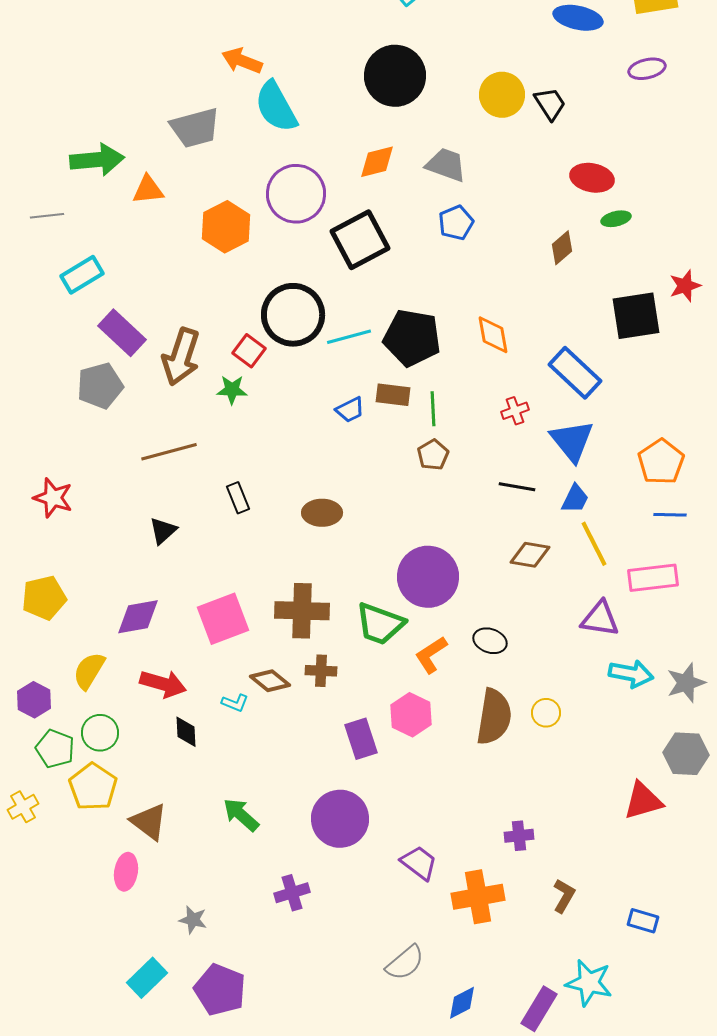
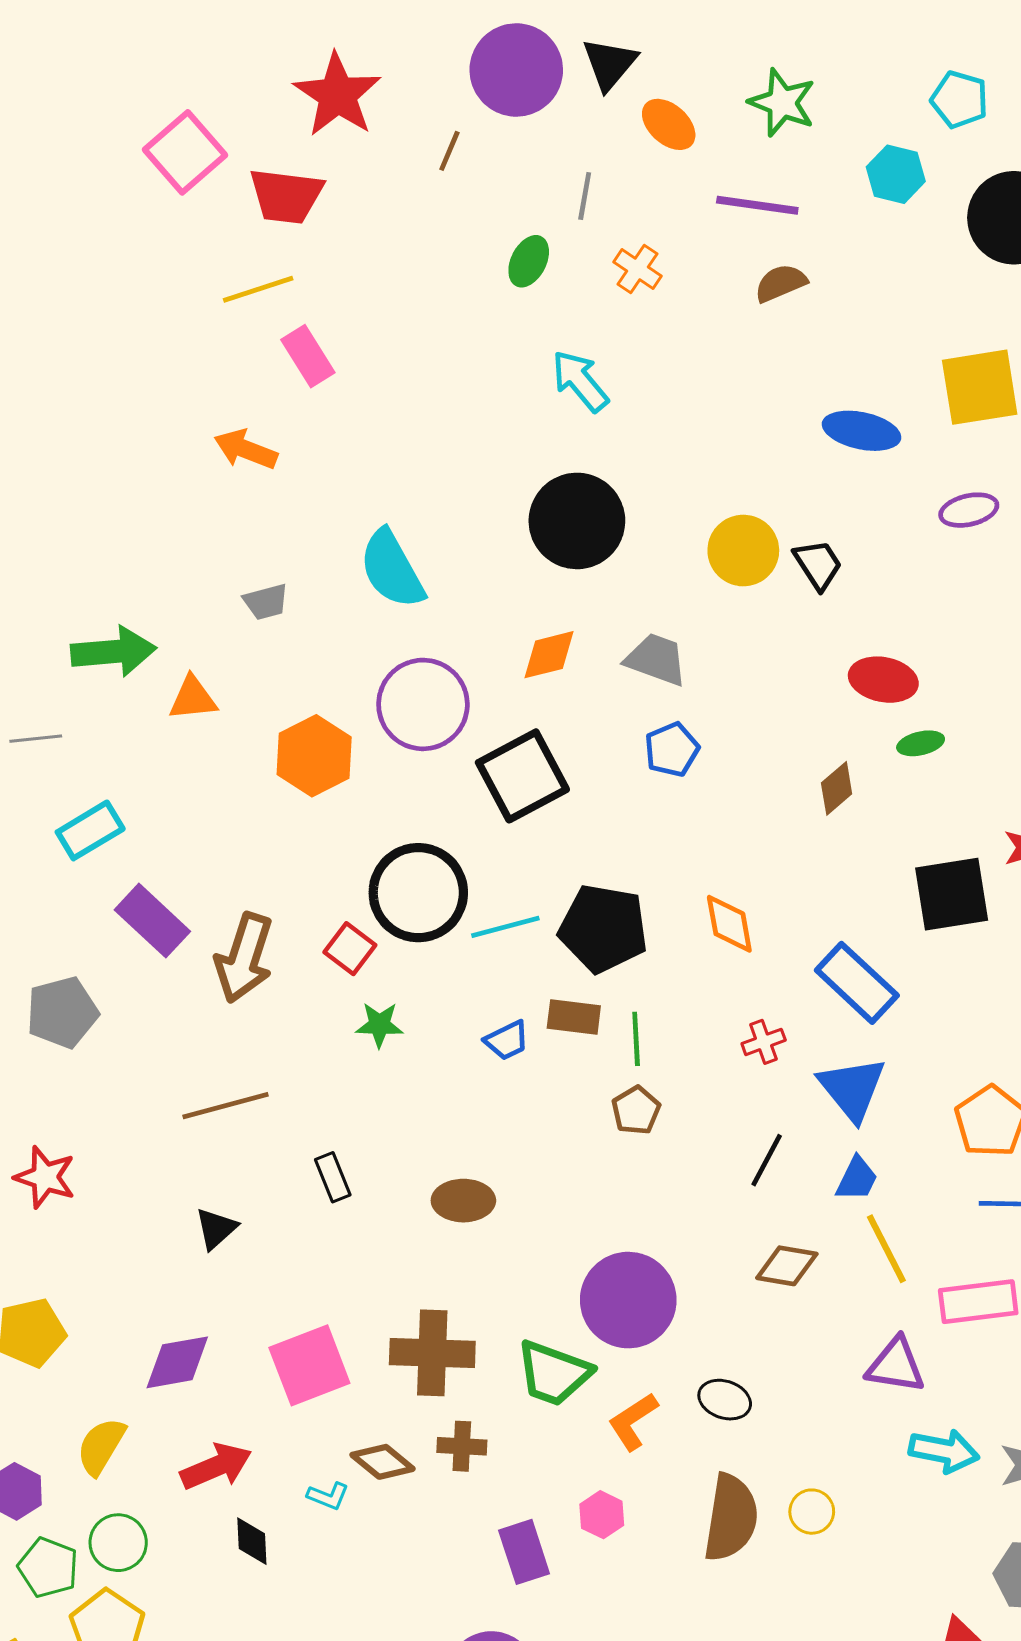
orange arrow: (242, 61) -> (246, 449), moved
gray trapezoid: (195, 128) -> (266, 602), size x0.6
gray pentagon: (100, 386) -> (62, 1012), moved
green star: (232, 390) -> (379, 1025), moved
black line: (517, 487) -> (767, 1160), turned -72
red arrow: (163, 684) -> (216, 1466), turned -39
pink hexagon: (411, 715) -> (602, 1515), size x0.7

